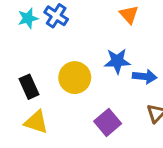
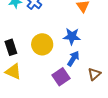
blue arrow: (145, 77) -> (73, 59), moved, turned -70

